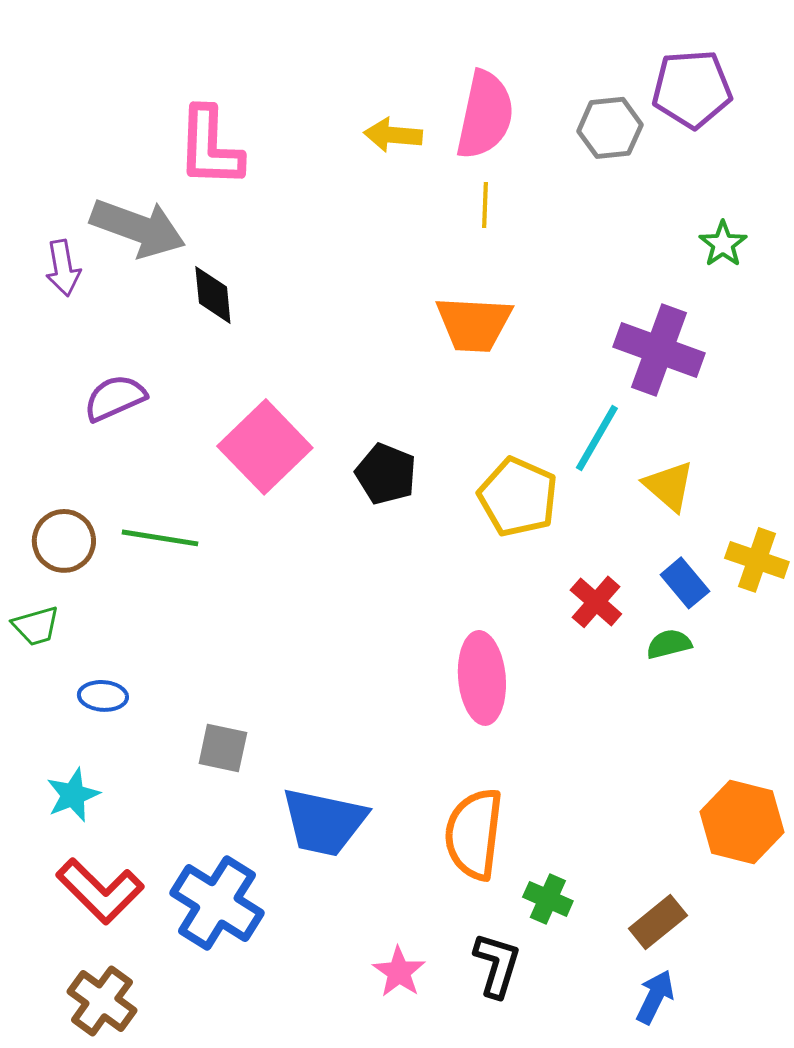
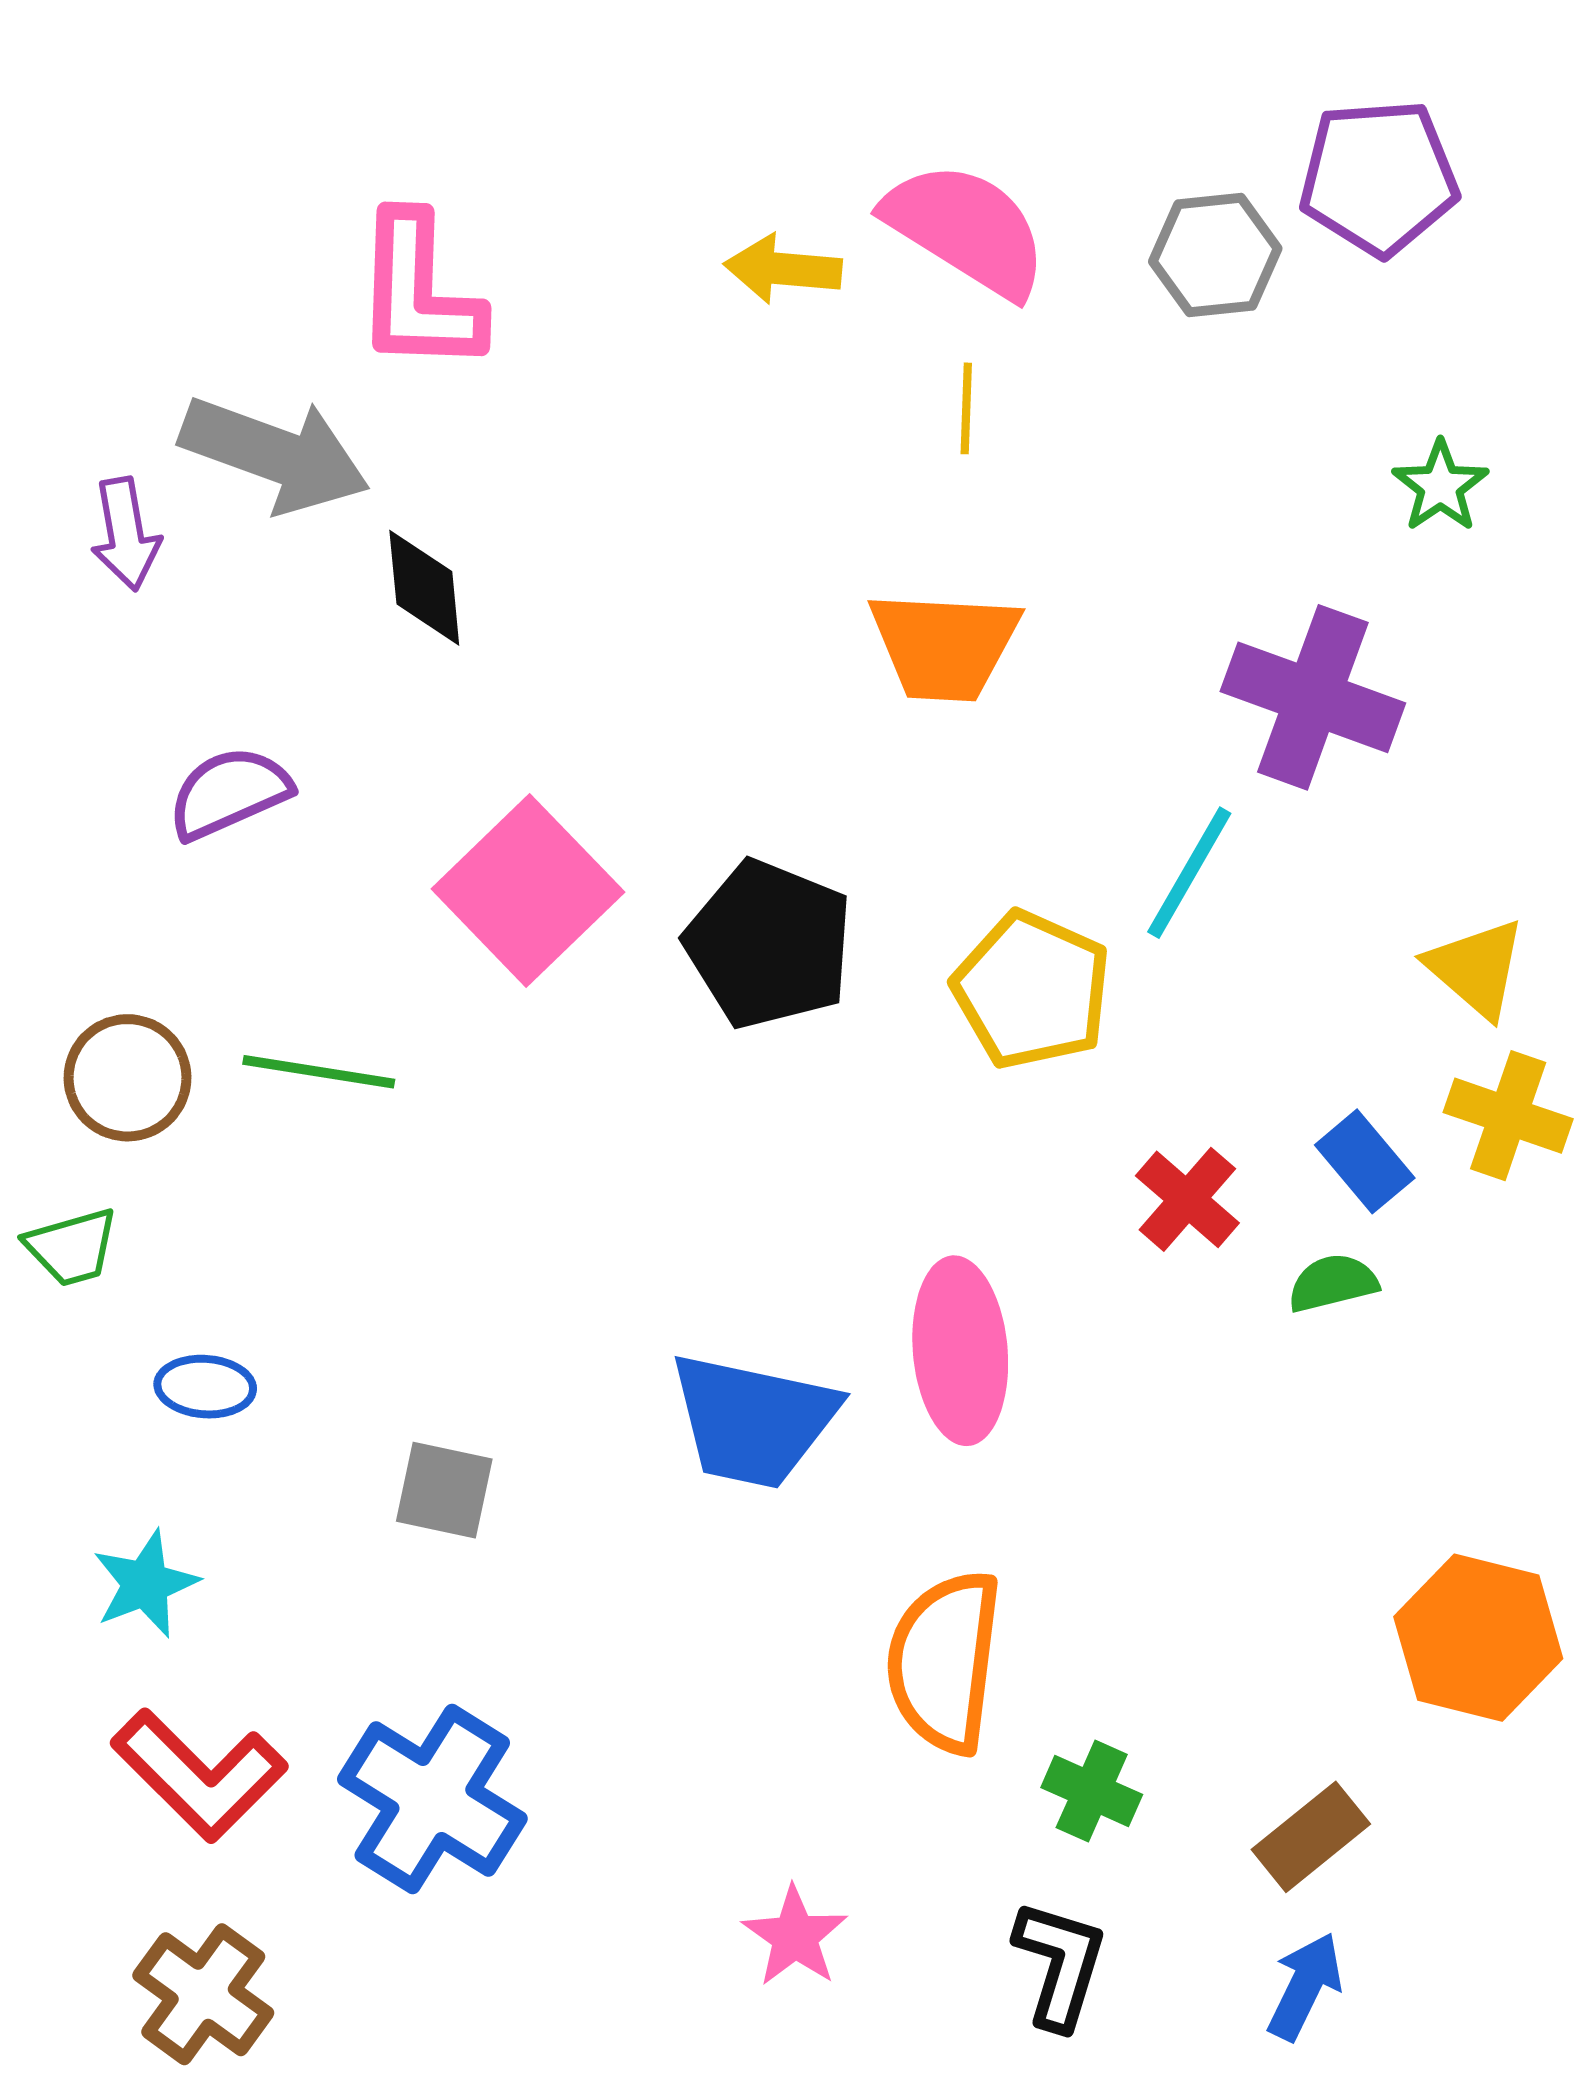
pink semicircle: (485, 115) -> (966, 229), turned -70
black pentagon: (386, 474) -> (769, 944), size x1.4
yellow triangle: (669, 486) -> (1476, 968), moved
blue trapezoid: (324, 822) -> (753, 1420), moved
black L-shape: (497, 965) -> (1060, 1964), moved

